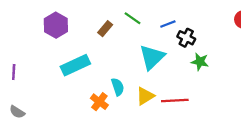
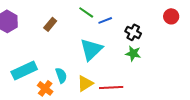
green line: (133, 18) -> (86, 12), moved
black cross: (186, 38) -> (133, 32), moved
cyan rectangle: (75, 65) -> (24, 70), moved

